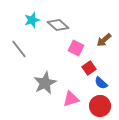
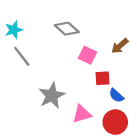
cyan star: (32, 20) -> (14, 30), moved
red square: (89, 68) -> (103, 78), turned 32

